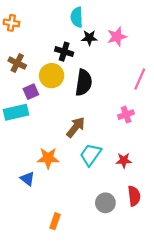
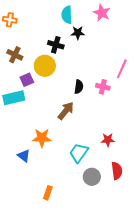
pink star: (117, 37) -> (102, 13), moved, turned -30
black semicircle: (84, 82) -> (79, 87), moved, size x0.6
pink cross: (126, 115) -> (103, 87), moved, turned 32
cyan trapezoid: (91, 155) -> (79, 153), moved

